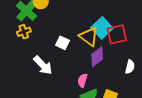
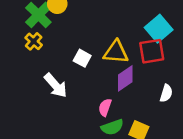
cyan square: (102, 28) -> (159, 29), moved
yellow cross: (24, 32) -> (34, 41), turned -32
yellow triangle: (89, 37) -> (116, 52), turned -35

